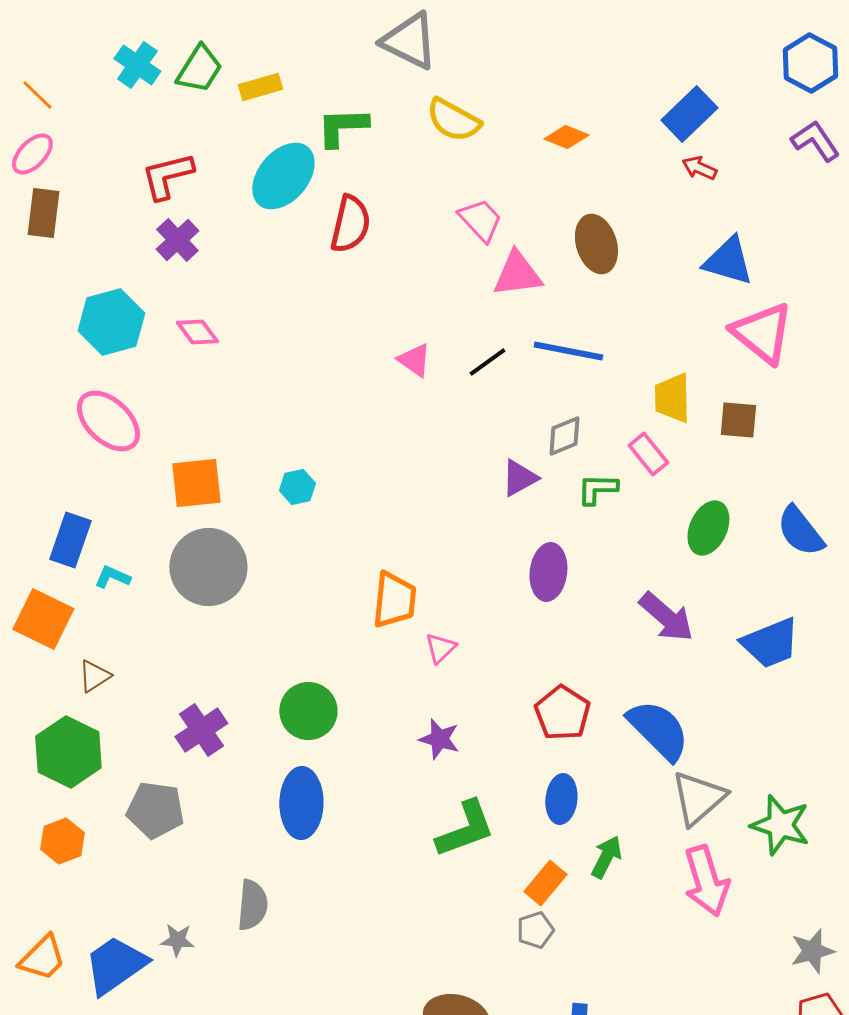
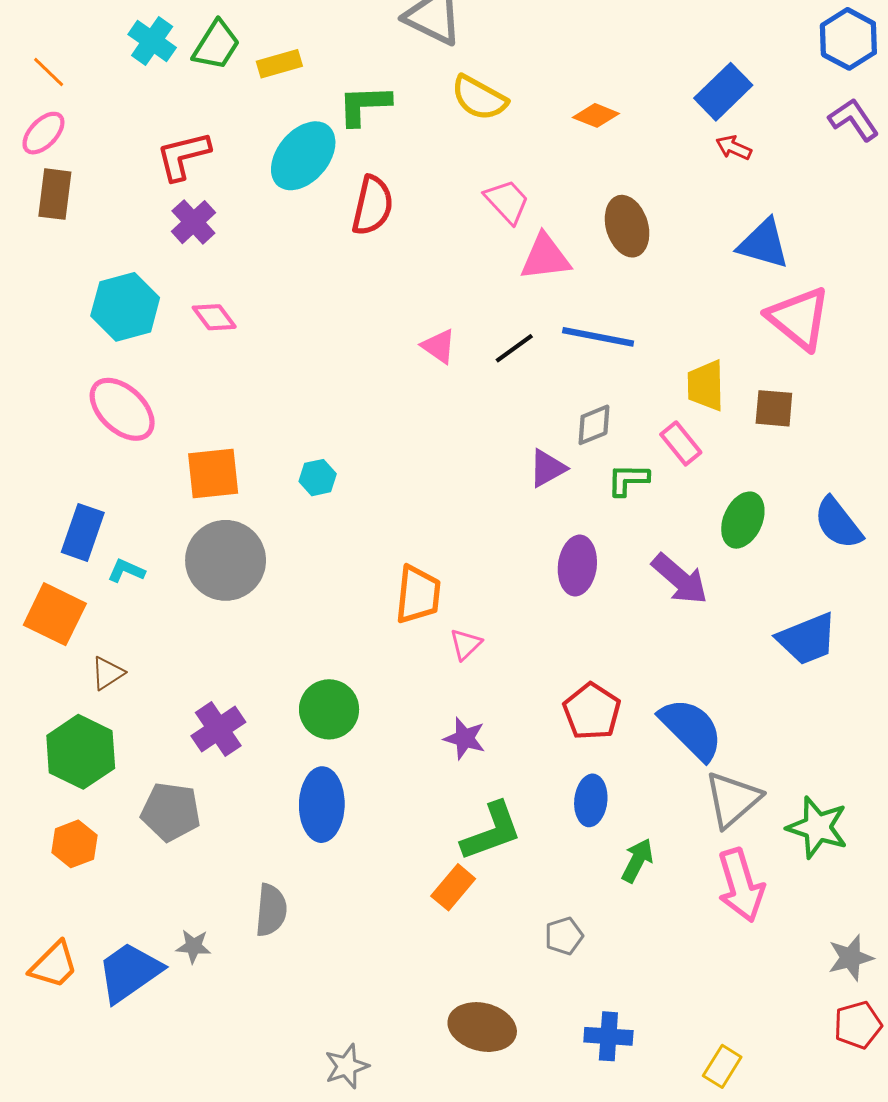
purple arrow: (666, 617) -> (680, 579), moved
orange rectangle: (545, 883) -> (453, 887), moved

